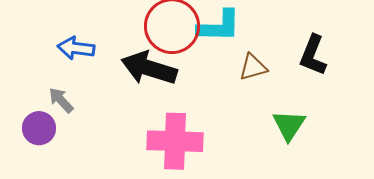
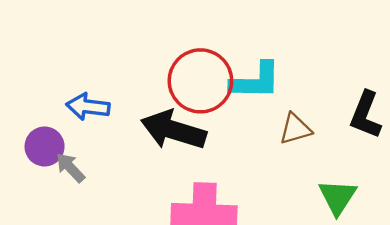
purple circle: (39, 128) -> (45, 147), moved

